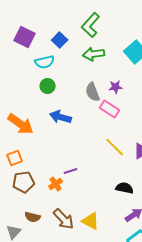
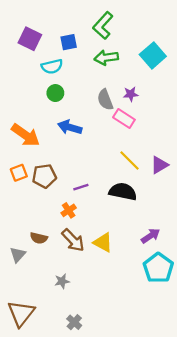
blue square: (60, 40) -> (69, 42), turned 35
brown pentagon: (24, 182) -> (44, 176), moved
orange cross: (56, 184) -> (69, 210), moved
black semicircle: (125, 188) -> (123, 192), moved, size x1.4

